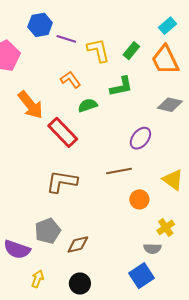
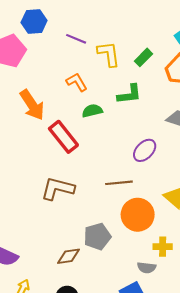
blue hexagon: (40, 25) -> (34, 21), moved
orange circle: (139, 199) -> (138, 215), size x1.6
yellow cross: (166, 227) -> (163, 247), turned 30
gray pentagon: (48, 231) -> (97, 236), moved

